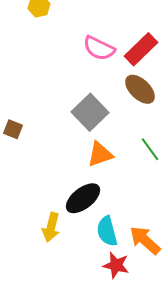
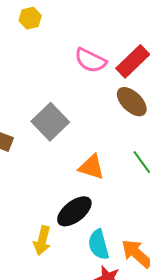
gray square: (90, 112) -> (50, 122), moved
orange triangle: (100, 154) -> (91, 167), turned 36

